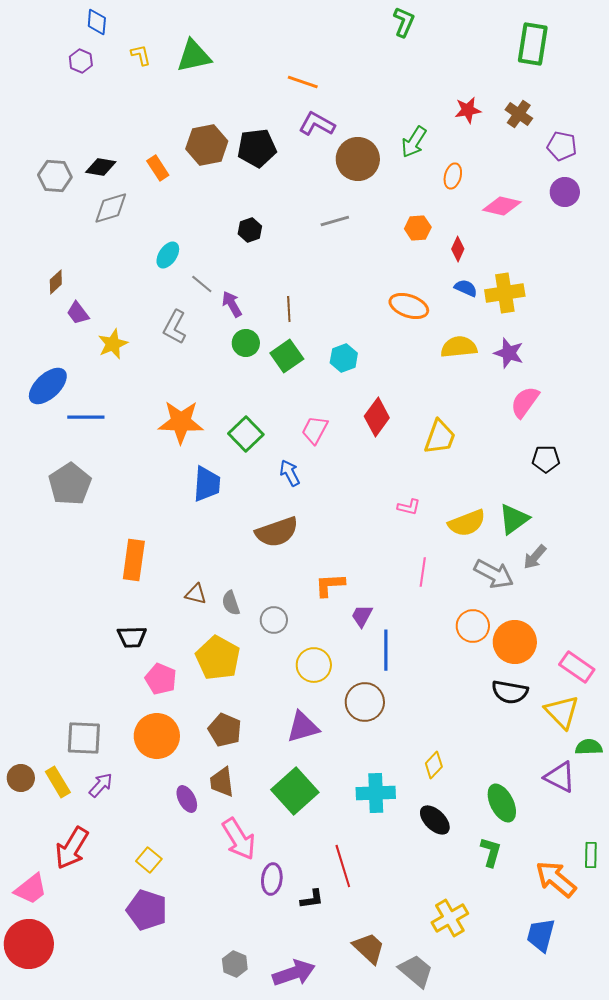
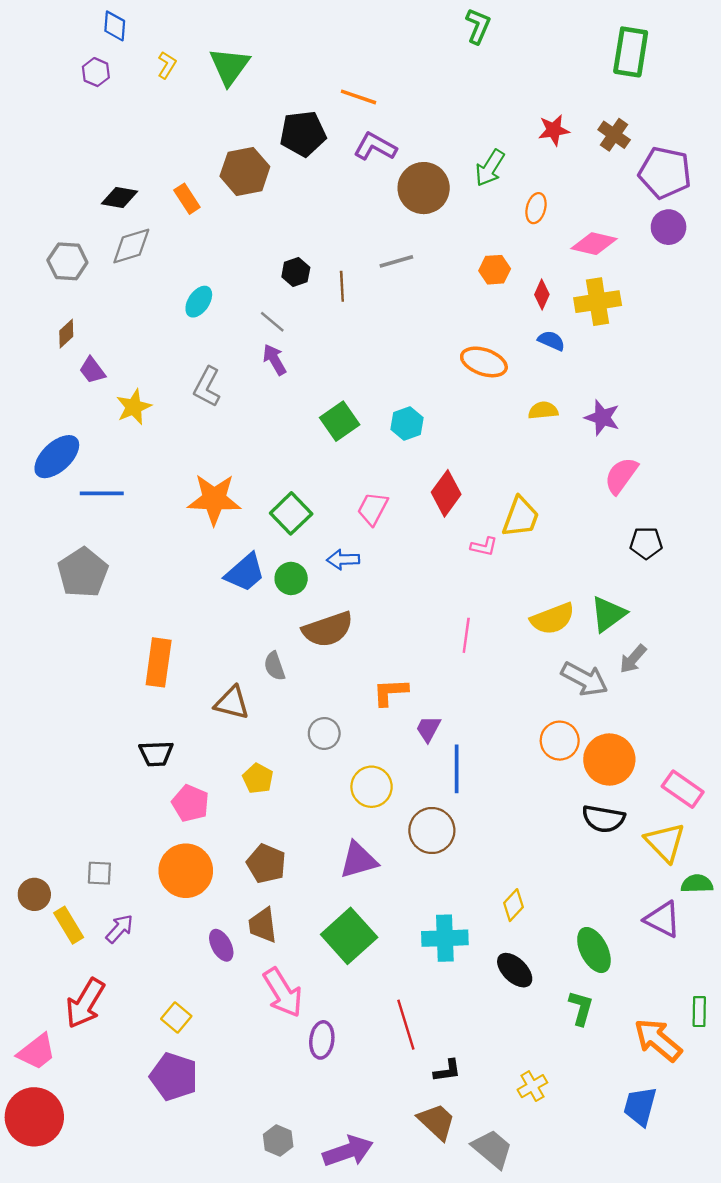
yellow L-shape: (141, 55) -> (167, 65), turned 45
green triangle: (194, 56) -> (230, 66), turned -42
purple pentagon: (562, 146) -> (665, 173), size x1.5
black pentagon: (257, 148) -> (303, 134), moved
gray hexagon: (55, 176) -> (67, 261), moved
gray line: (202, 284) -> (272, 322), moved
yellow cross: (505, 293) -> (598, 302), moved
brown line: (289, 309) -> (342, 286), moved
green circle: (246, 343) -> (291, 578), moved
yellow semicircle: (459, 347) -> (543, 410), size x0.7
blue arrow: (290, 473) -> (343, 560), turned -64
blue trapezoid: (207, 484) -> (245, 573), turned 45
pink L-shape: (409, 507) -> (484, 547), moved
pink line: (423, 572) -> (466, 635), moved
brown triangle: (196, 594) -> (232, 703), size x1.4
gray semicircle: (231, 603) -> (275, 666), moved
yellow pentagon: (218, 658) -> (258, 778), size x0.6
gray square: (84, 738) -> (99, 873), size x0.6
brown circle: (21, 778) -> (34, 894), moved
black L-shape: (312, 899) -> (447, 1071), moved
yellow cross: (450, 918) -> (532, 1086), size x0.7

